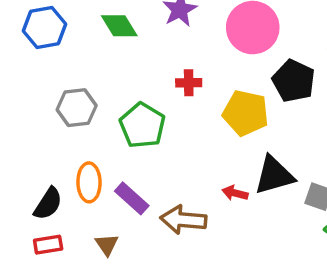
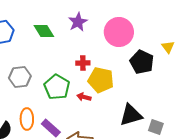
yellow pentagon: (246, 113) -> (101, 80), moved
red arrow: (235, 193) -> (84, 97), moved

